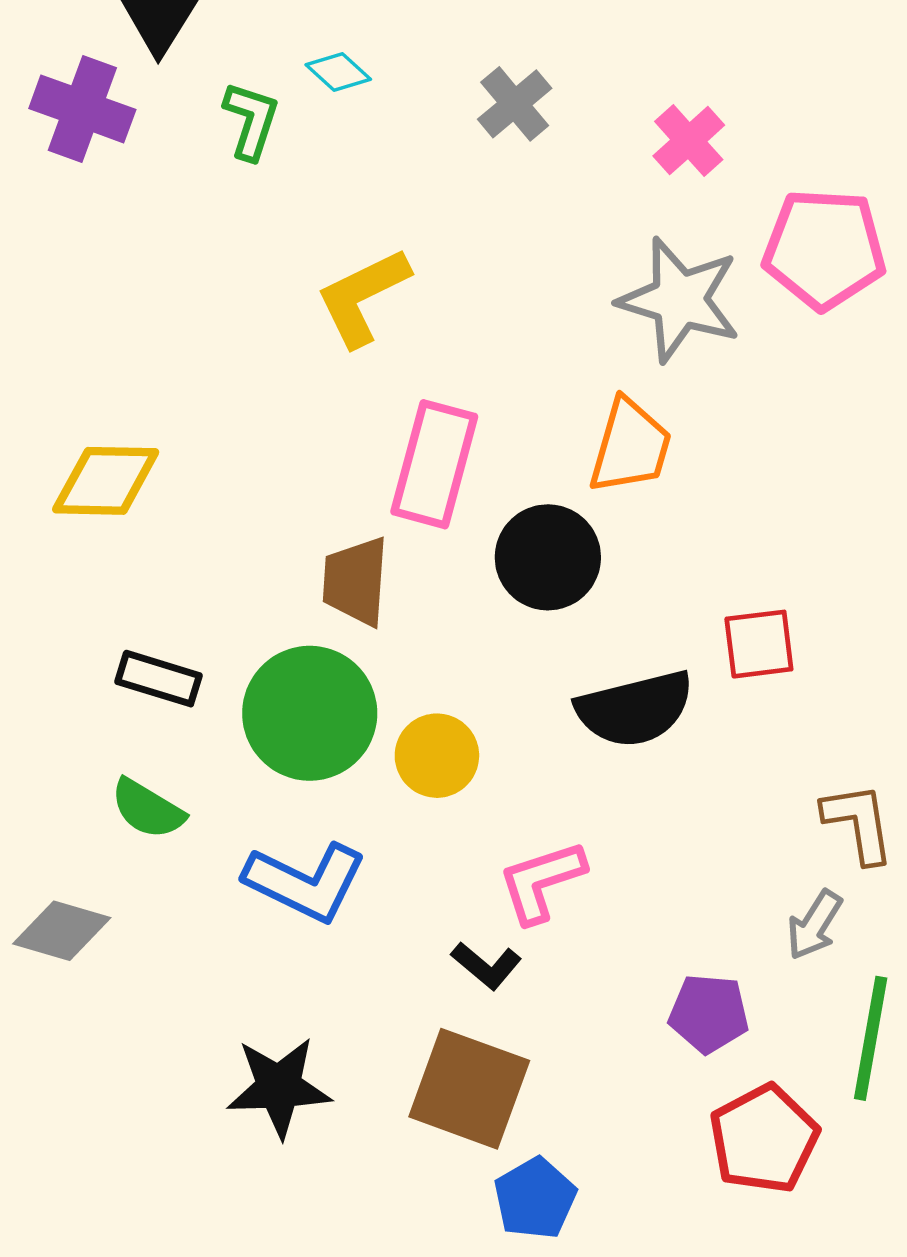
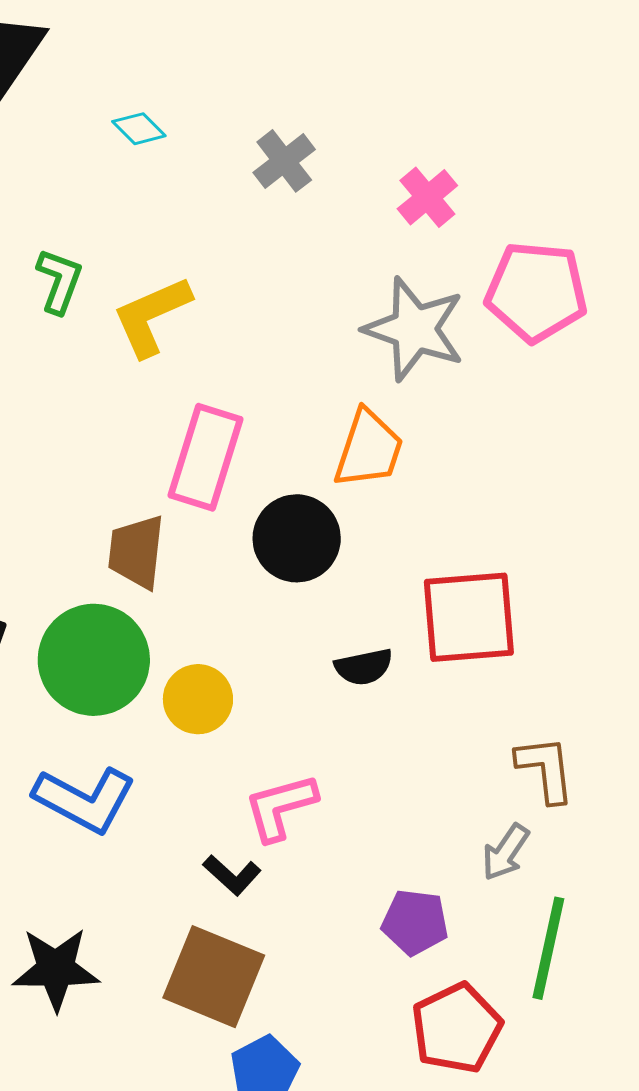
green L-shape: (251, 120) -> (59, 281), moved
red square: (759, 644) -> (469, 617), size x1.6
black semicircle: (635, 709) -> (364, 667), size x0.6

